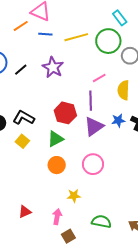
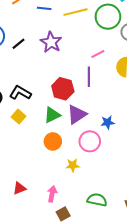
blue star: (118, 120) -> (108, 122), moved
purple triangle: (94, 126) -> (77, 114), moved
yellow star: (74, 196) -> (73, 165), moved

